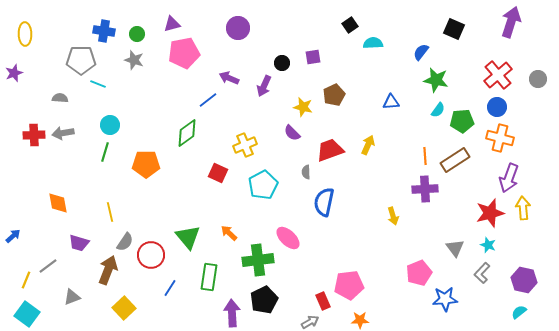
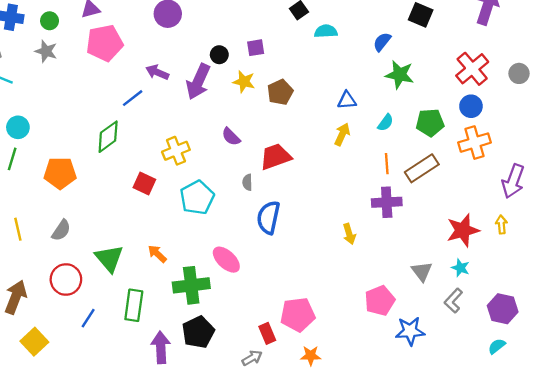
purple arrow: (264, 86) -> (198, 82), size x1.4
yellow star: (303, 107) -> (244, 82), moved
cyan semicircle: (438, 110) -> (386, 123), moved
orange cross: (500, 138) -> (474, 143), turned -32
yellow arrow: (368, 145) -> (342, 134), moved
purple arrow: (509, 178) -> (513, 181), moved
yellow arrow: (523, 208) -> (501, 224), size x0.7
gray semicircle: (125, 242) -> (61, 230), moved

